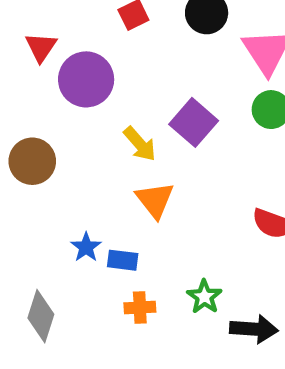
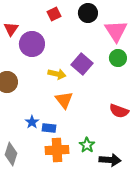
yellow arrow: (140, 144) -> (57, 74), turned -36
orange cross: (140, 308) -> (57, 150), size x1.6

